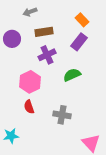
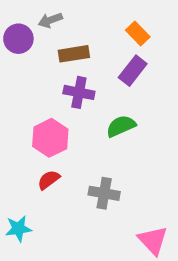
purple circle: (12, 39) -> (18, 39), moved
purple cross: (47, 55) -> (79, 92), turned 36
red semicircle: (29, 107) -> (49, 180), turned 72

